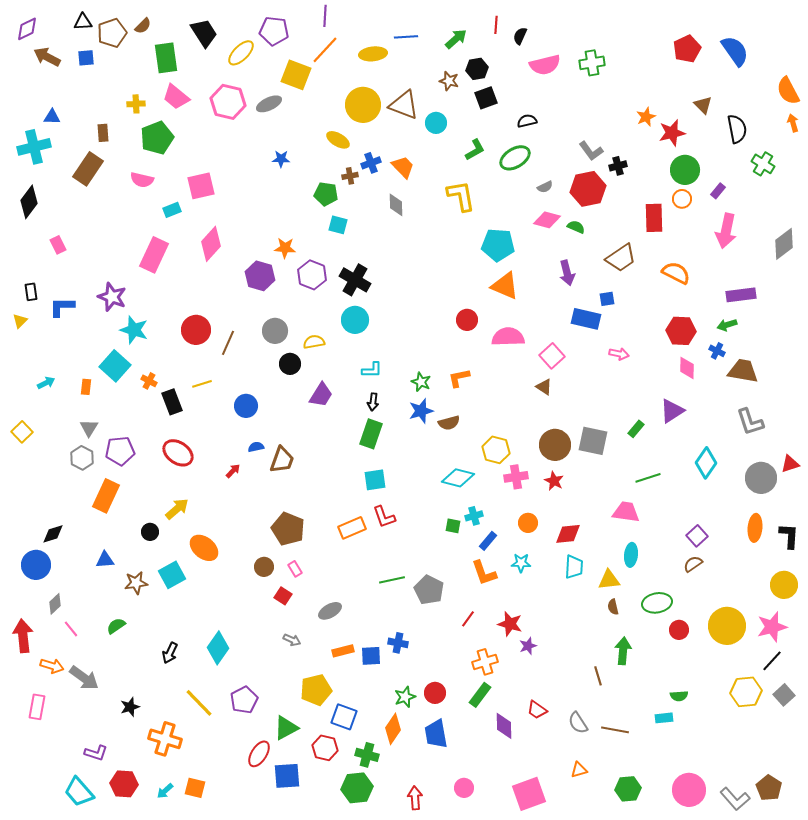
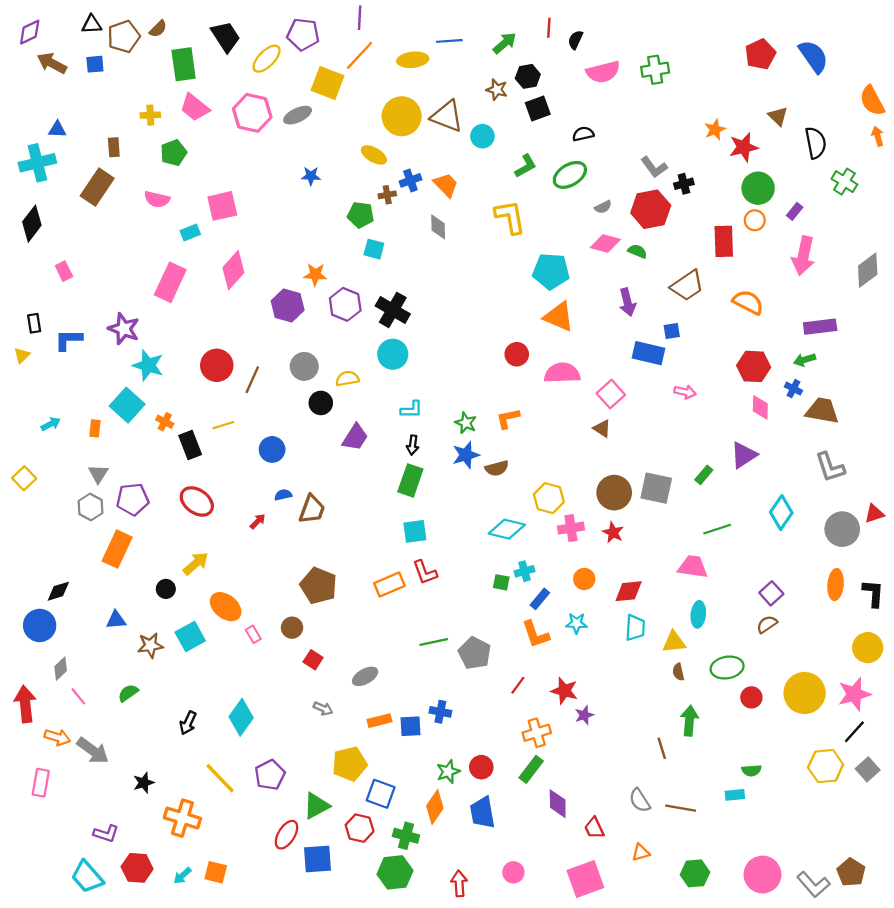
green pentagon: (157, 138) -> (174, 153), size x0.7
pink rectangle: (295, 569) -> (253, 634), moved
red trapezoid: (537, 710) -> (594, 828), moved, turned 30

